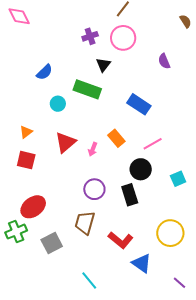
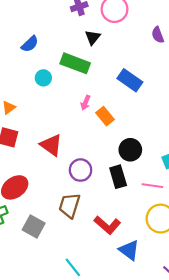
red triangle: (65, 142) -> (51, 145), moved, turned -45
pink line: (153, 144) -> (152, 186), moved, turned 36
pink arrow: (93, 149) -> (86, 103), moved
gray square: (52, 243) -> (34, 227), turned -35

